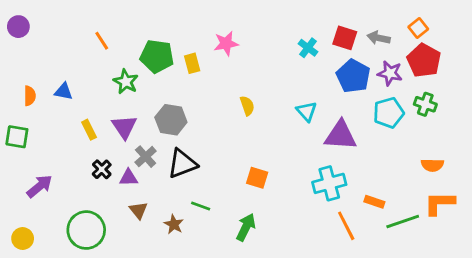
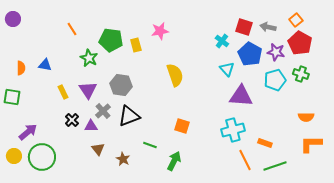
cyan cross: (308, 48) -> (222, 41), moved
yellow semicircle: (247, 106) -> (175, 75), size x1.6
cyan triangle: (307, 111) -> (227, 69), moved
green line: (201, 206) -> (150, 145), moved
green line: (403, 222) -> (275, 166), moved
green circle: (86, 230) -> (42, 157), moved
yellow circle: (23, 239) -> (14, 156), moved

